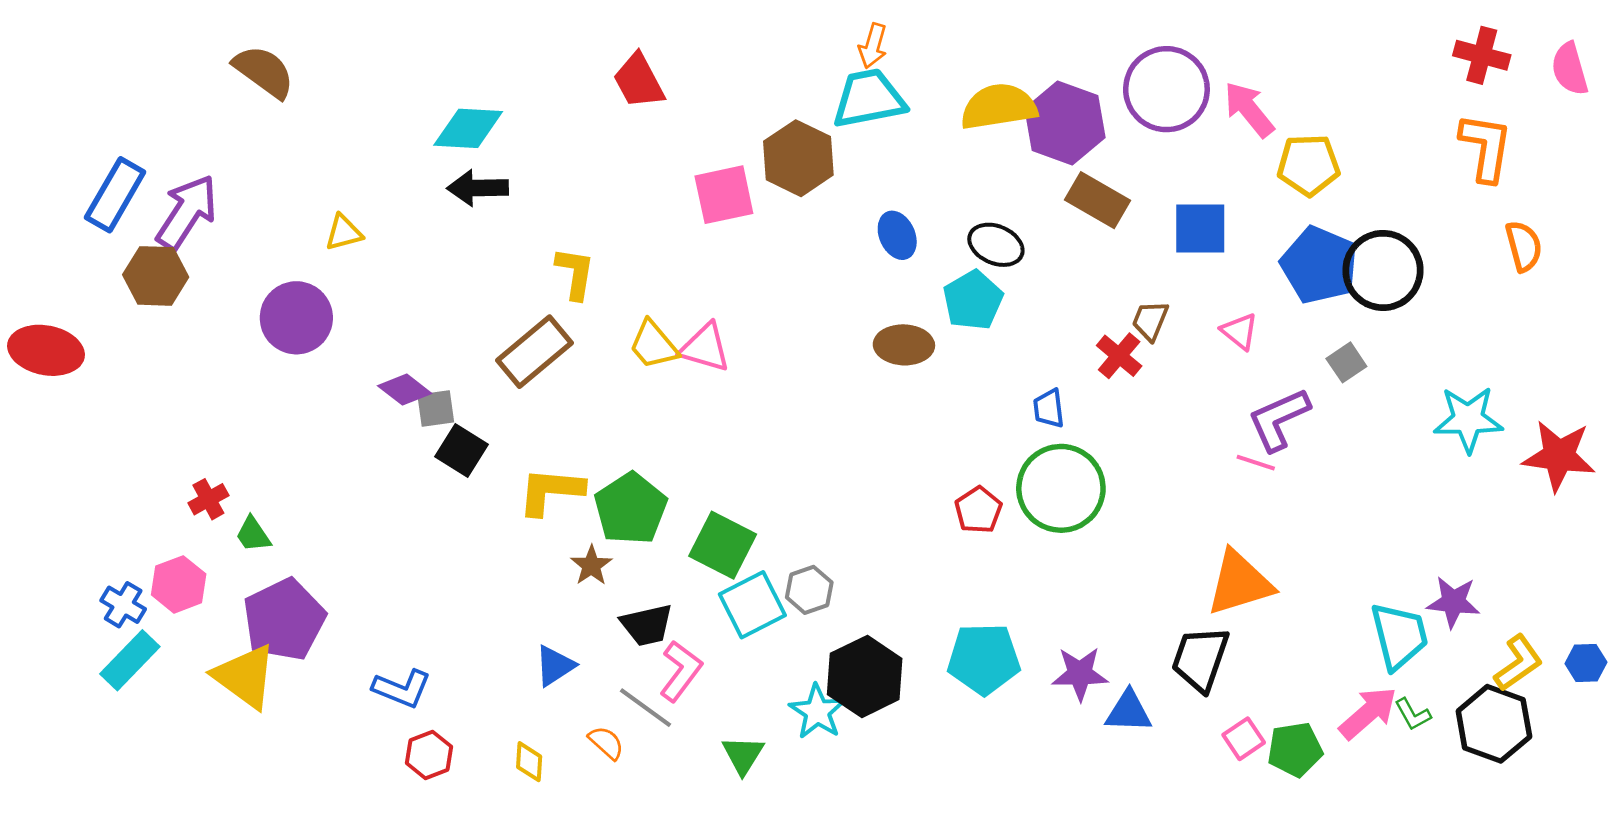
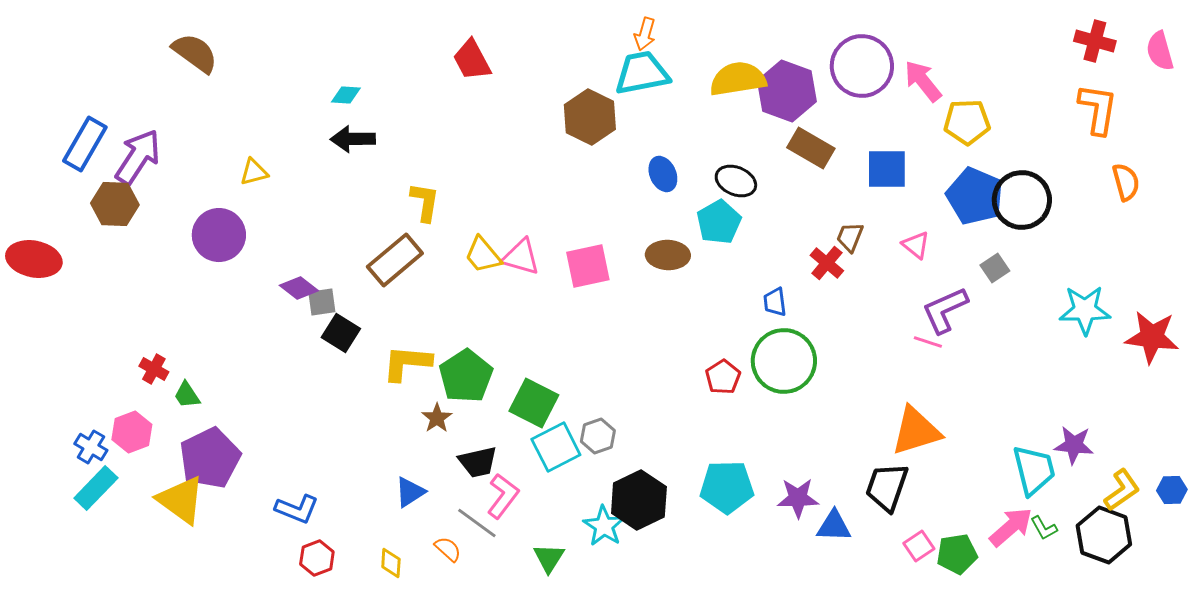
cyan diamond: (468, 128) -> (346, 95), size x0.6
pink square: (724, 195) -> (588, 266), moved
red cross: (208, 499) -> (154, 369), turned -32

